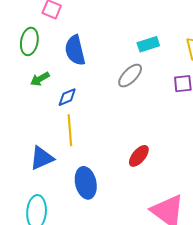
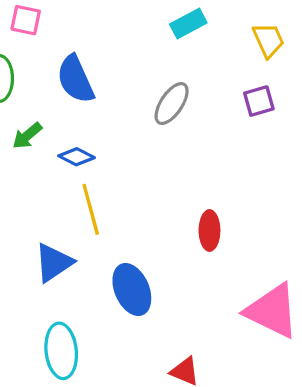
cyan rectangle: (148, 44) -> (188, 23), moved
blue diamond: (67, 97) -> (77, 157), turned 60
red ellipse: (139, 156) -> (209, 230), turned -30

